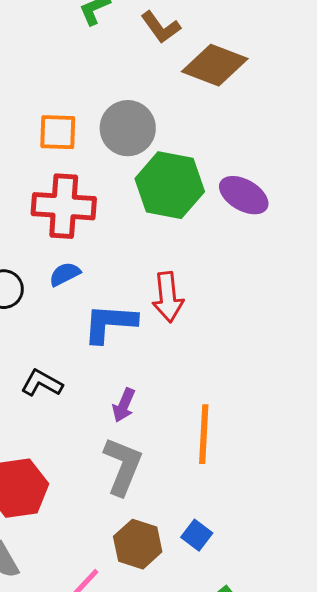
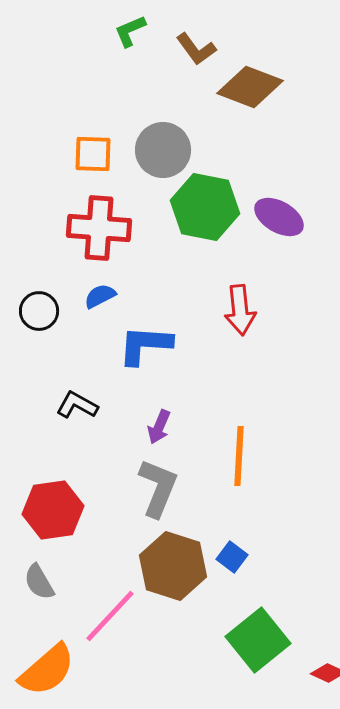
red arrow: (168, 297) -> (240, 310), moved
brown hexagon: (138, 544) -> (173, 566), size x1.4

